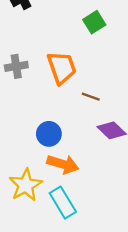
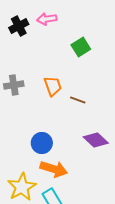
orange trapezoid: (62, 68) -> (53, 86), size x0.7
brown line: (91, 97) -> (78, 100), moved

